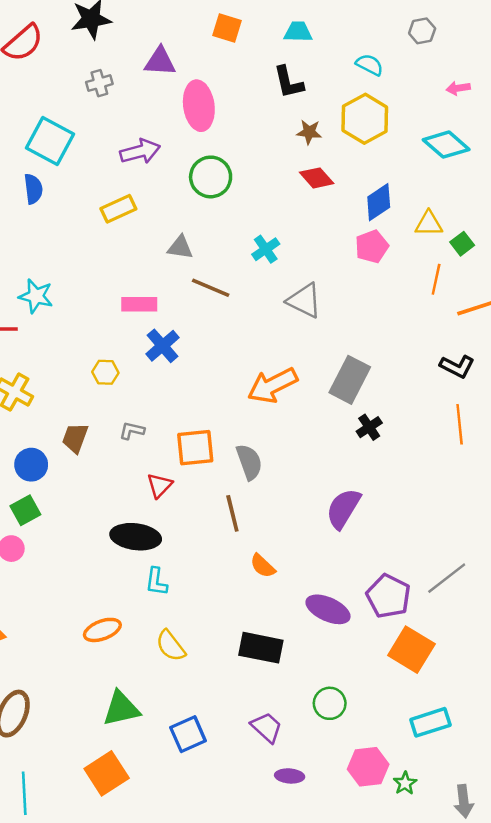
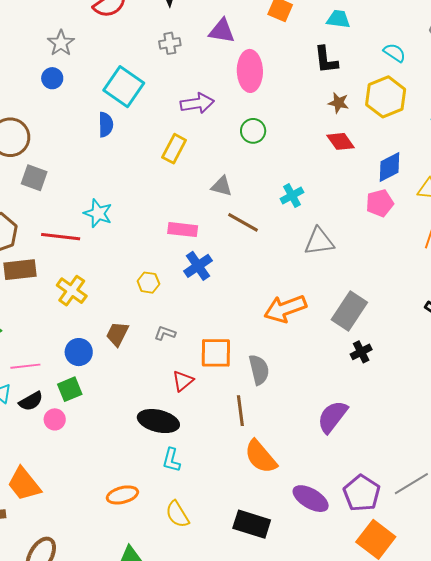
green circle: (211, 177) -> (253, 131), size x0.7
yellow rectangle: (118, 209) -> (174, 149), turned -44
gray triangle: (304, 301) -> (319, 241), turned -40
orange semicircle: (263, 566) -> (261, 457), size x1.6

